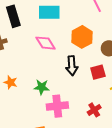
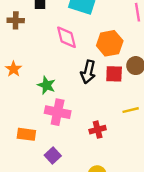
red square: (98, 72) -> (114, 74), moved

